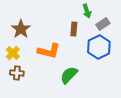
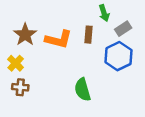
orange L-shape: (49, 51) -> (59, 39), moved
green semicircle: (69, 75) -> (83, 90), turned -60

